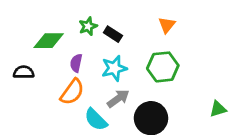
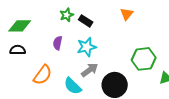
green diamond: (49, 41) -> (20, 26), moved
green hexagon: (163, 67) -> (144, 59), moved
orange semicircle: (72, 92) -> (43, 75), moved

